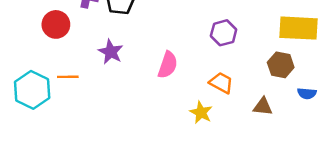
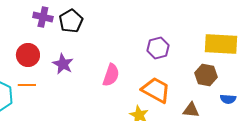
red circle: (56, 24) -> (28, 55), moved
orange trapezoid: (221, 83) -> (156, 90), size x1.4

